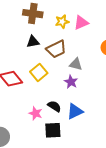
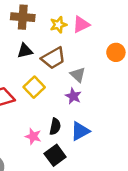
gray triangle: (76, 64) -> (78, 75), turned 32
black semicircle: (54, 106) -> (55, 126), turned 72
black square: (53, 130) -> (55, 155), turned -30

